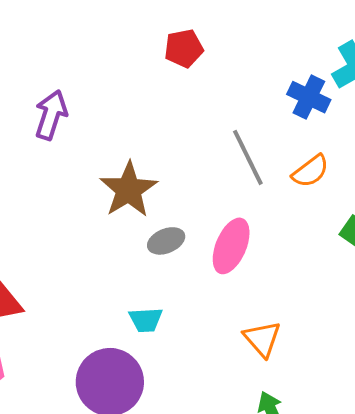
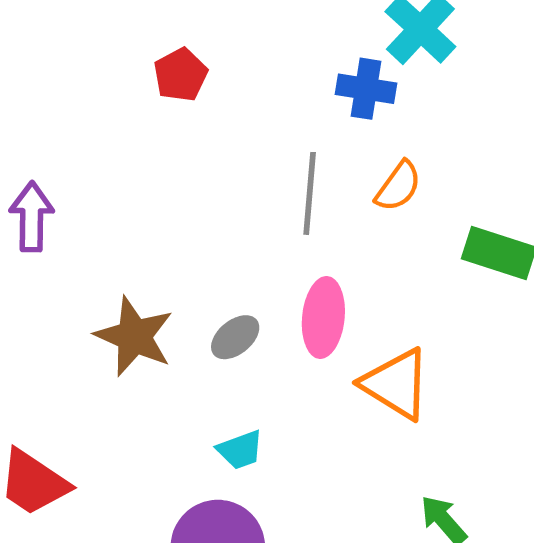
gray line: (248, 157) -> (310, 193), turned 48
brown star: (129, 190) -> (134, 336), moved
orange triangle: (262, 339) -> (396, 384), moved, size x1.4

